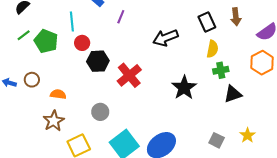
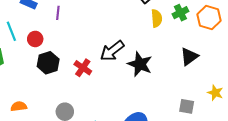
black arrow: (165, 38) -> (112, 51), moved
red circle: (82, 43) -> (35, 39), moved
green cross: (221, 70) -> (180, 13), moved
red cross: (129, 75) -> (83, 68), size x0.7

